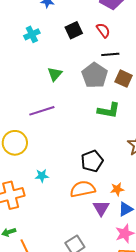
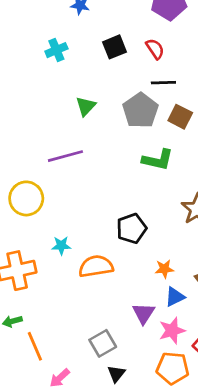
orange semicircle: (83, 189) -> (96, 266), moved
purple triangle: (101, 208) -> (143, 313), moved

